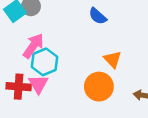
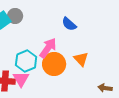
pink arrow: (33, 46) -> (48, 48), moved
orange circle: (99, 87) -> (54, 64), moved

